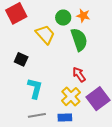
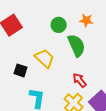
orange star: (83, 16) -> (86, 20), moved
yellow trapezoid: (45, 34) -> (44, 58), moved

